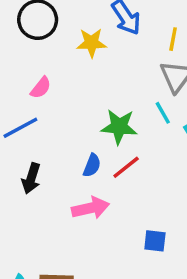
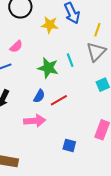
cyan line: (163, 113) -> (70, 60), moved
green star: (119, 127) -> (48, 68), moved

